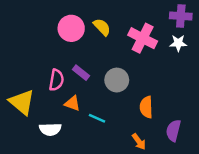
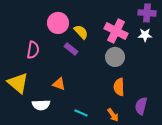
yellow semicircle: (102, 27) -> (81, 32), moved
purple rectangle: (81, 73) -> (71, 49), moved
pink semicircle: (56, 80) -> (33, 50), moved
gray circle: (117, 80) -> (115, 57), moved
cyan line: (97, 118) -> (81, 113), moved

